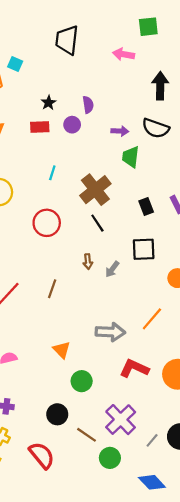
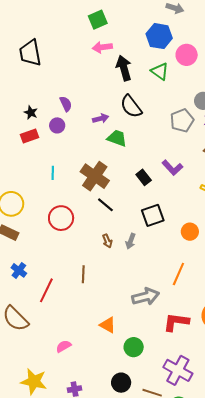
pink arrow: (124, 54) -> (102, 47), moved
black semicircle: (156, 128) -> (131, 106), turned 50
green trapezoid: (131, 157) -> (117, 138), turned 120

